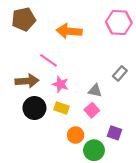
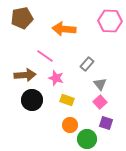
gray rectangle: (120, 73) -> (87, 64), moved
gray triangle: (95, 91) -> (100, 84), moved, turned 40
yellow rectangle: (62, 108) -> (67, 100), moved
pink square: (92, 110) -> (100, 102), moved

